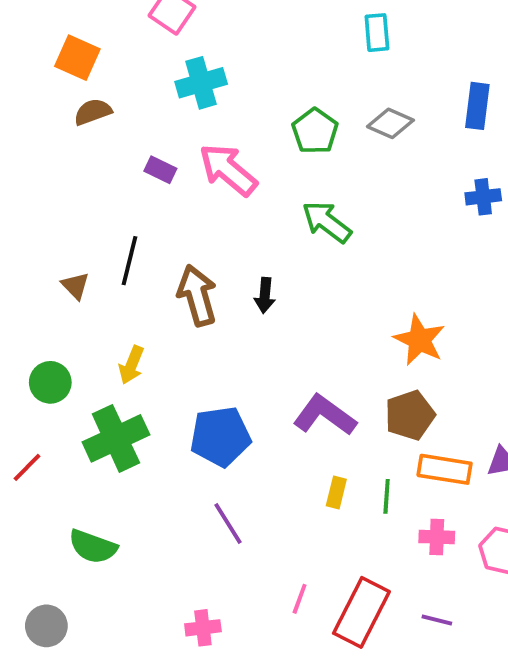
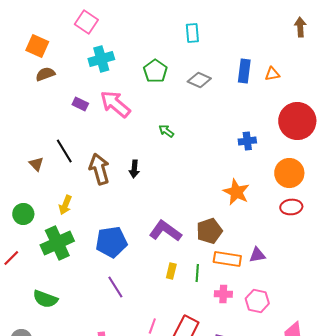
green pentagon: (315, 131) -> (155, 71), moved
blue cross: (483, 197) -> (247, 141), moved
green arrow: (327, 222) -> (166, 131), size x0.6
black line: (129, 261) -> (64, 151), turned -45
orange star: (419, 340) -> (236, 192), moved

